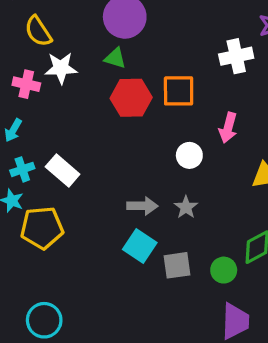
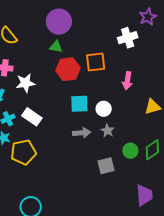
white star: (61, 68) -> (25, 83), moved
white circle: (189, 155) -> (104, 109), moved
cyan square: (140, 246) -> (79, 104), moved, turned -30
green circle: (224, 270) -> (130, 151), moved

